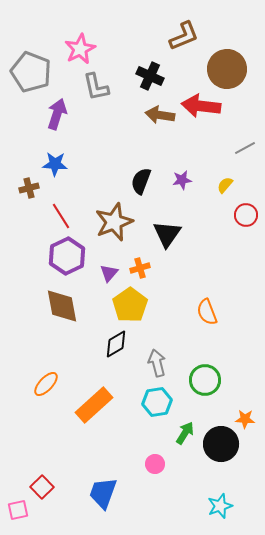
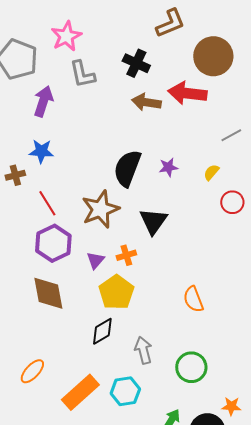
black semicircle: (141, 181) -> (127, 168), size x1.4
cyan hexagon: (157, 402) -> (125, 391), moved

